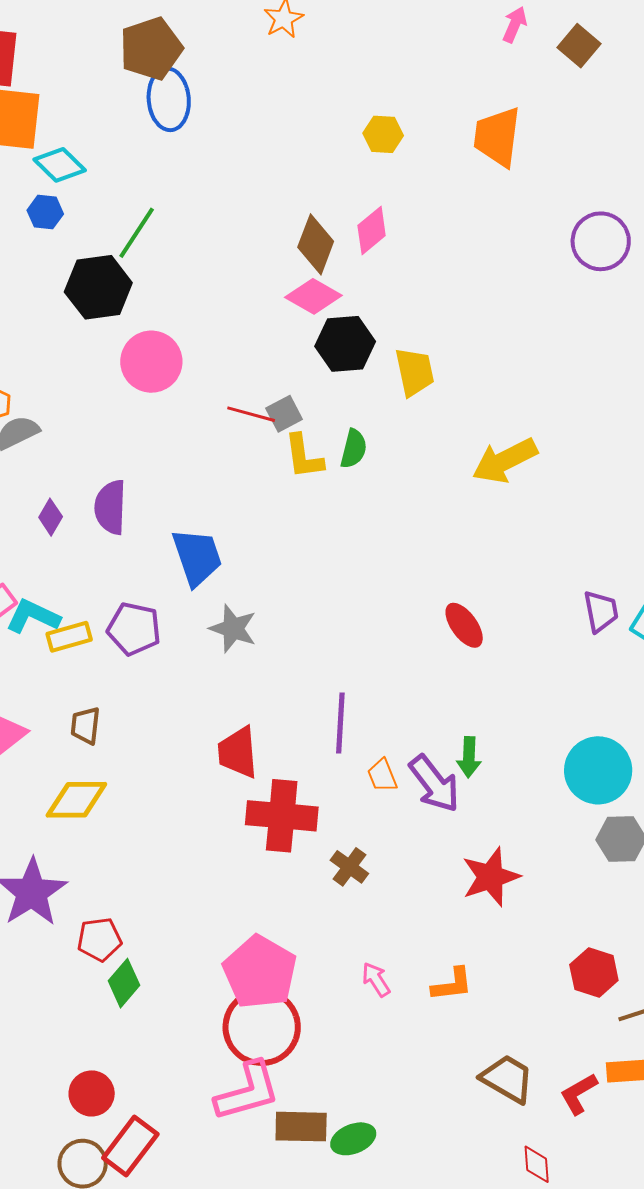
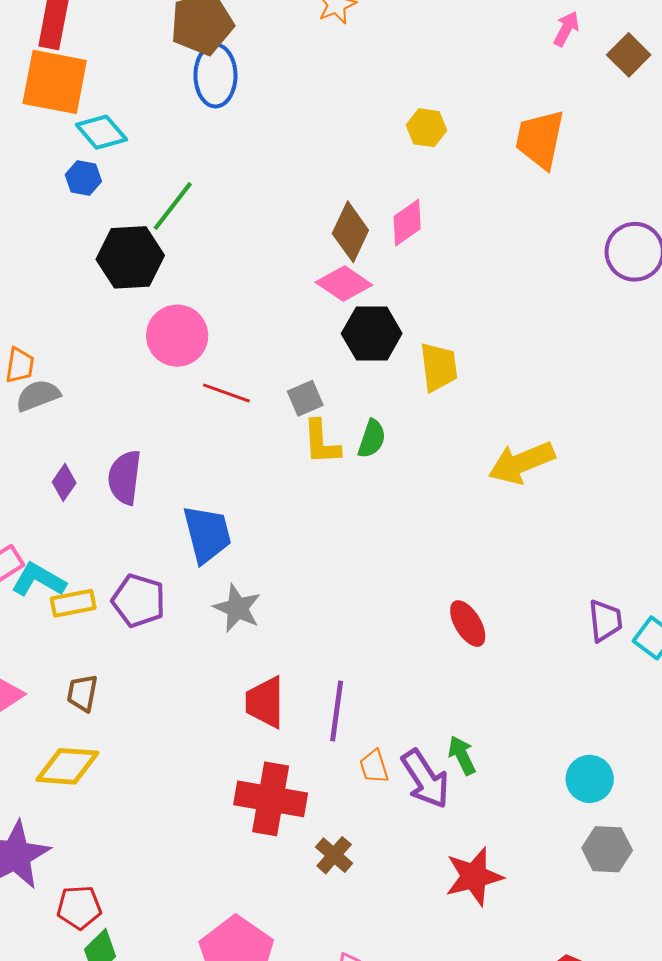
red line: (251, 414) -> (226, 393), moved
red trapezoid: (238, 752) -> (265, 702), moved
green arrow: (469, 757) -> (462, 755), turned 147
cyan circle: (598, 770) -> (590, 779), size x0.7

